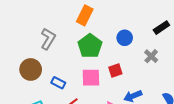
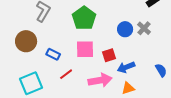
blue circle: (125, 38) -> (125, 29), moved
red square: (115, 70) -> (109, 55), moved

